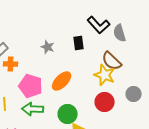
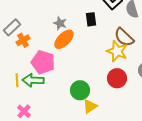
orange cross: (11, 64) -> (23, 40), turned -32
orange ellipse: (62, 81) -> (64, 39), moved
green arrow: (33, 109) -> (33, 80), moved

